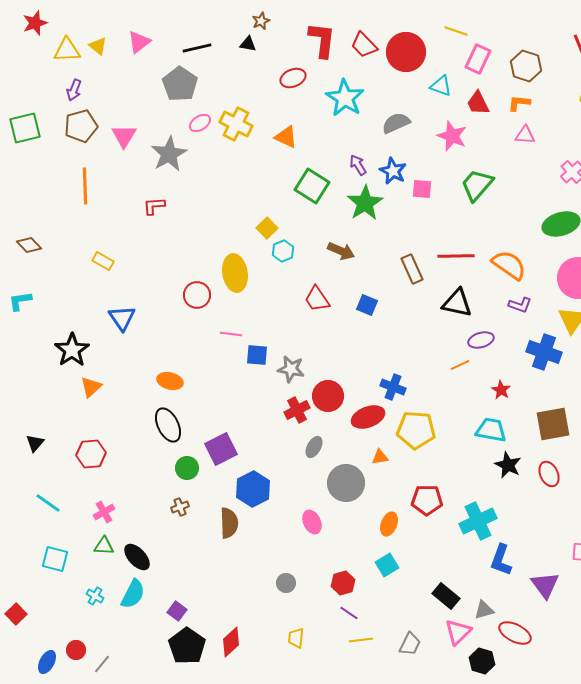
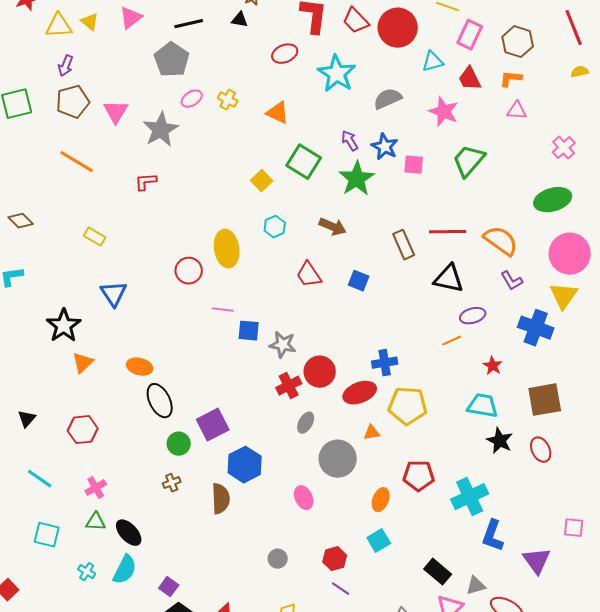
cyan triangle: (441, 86) -> (433, 62), turned -35
yellow cross: (236, 124) -> (228, 100), size x0.6
orange line: (85, 186) -> (77, 162), turned -57
yellow square: (267, 228) -> (262, 181), moved
purple L-shape: (520, 305) -> (512, 281), turned 40
orange ellipse: (170, 381) -> (140, 367), moved
blue cross: (393, 387) -> (385, 363), turned -30

